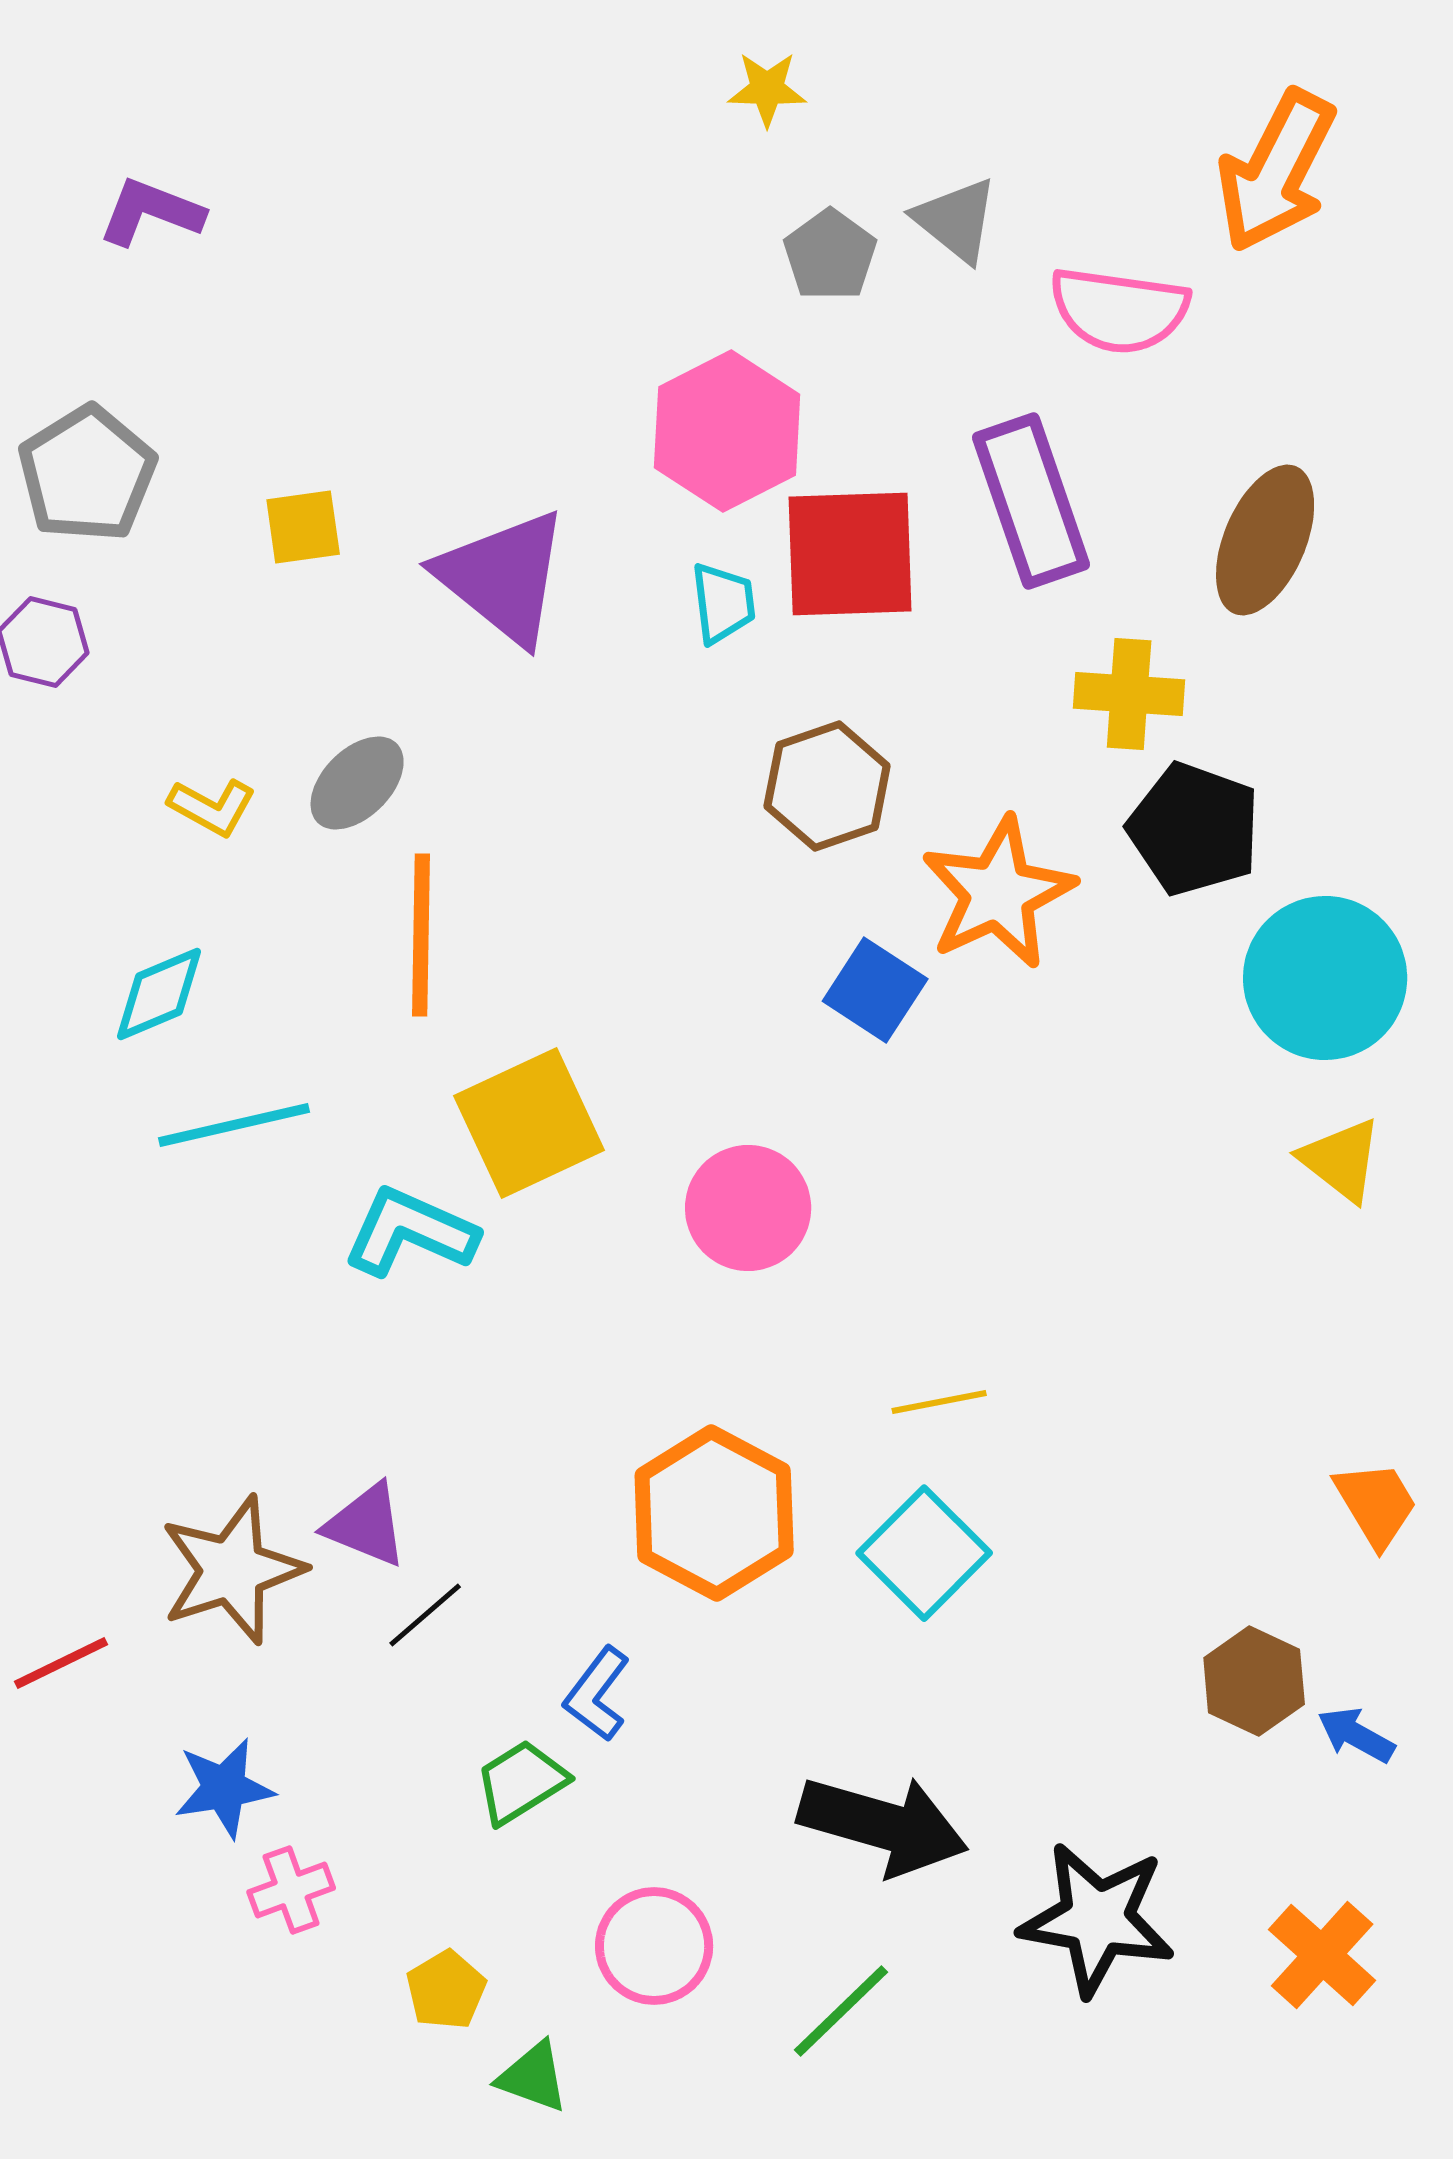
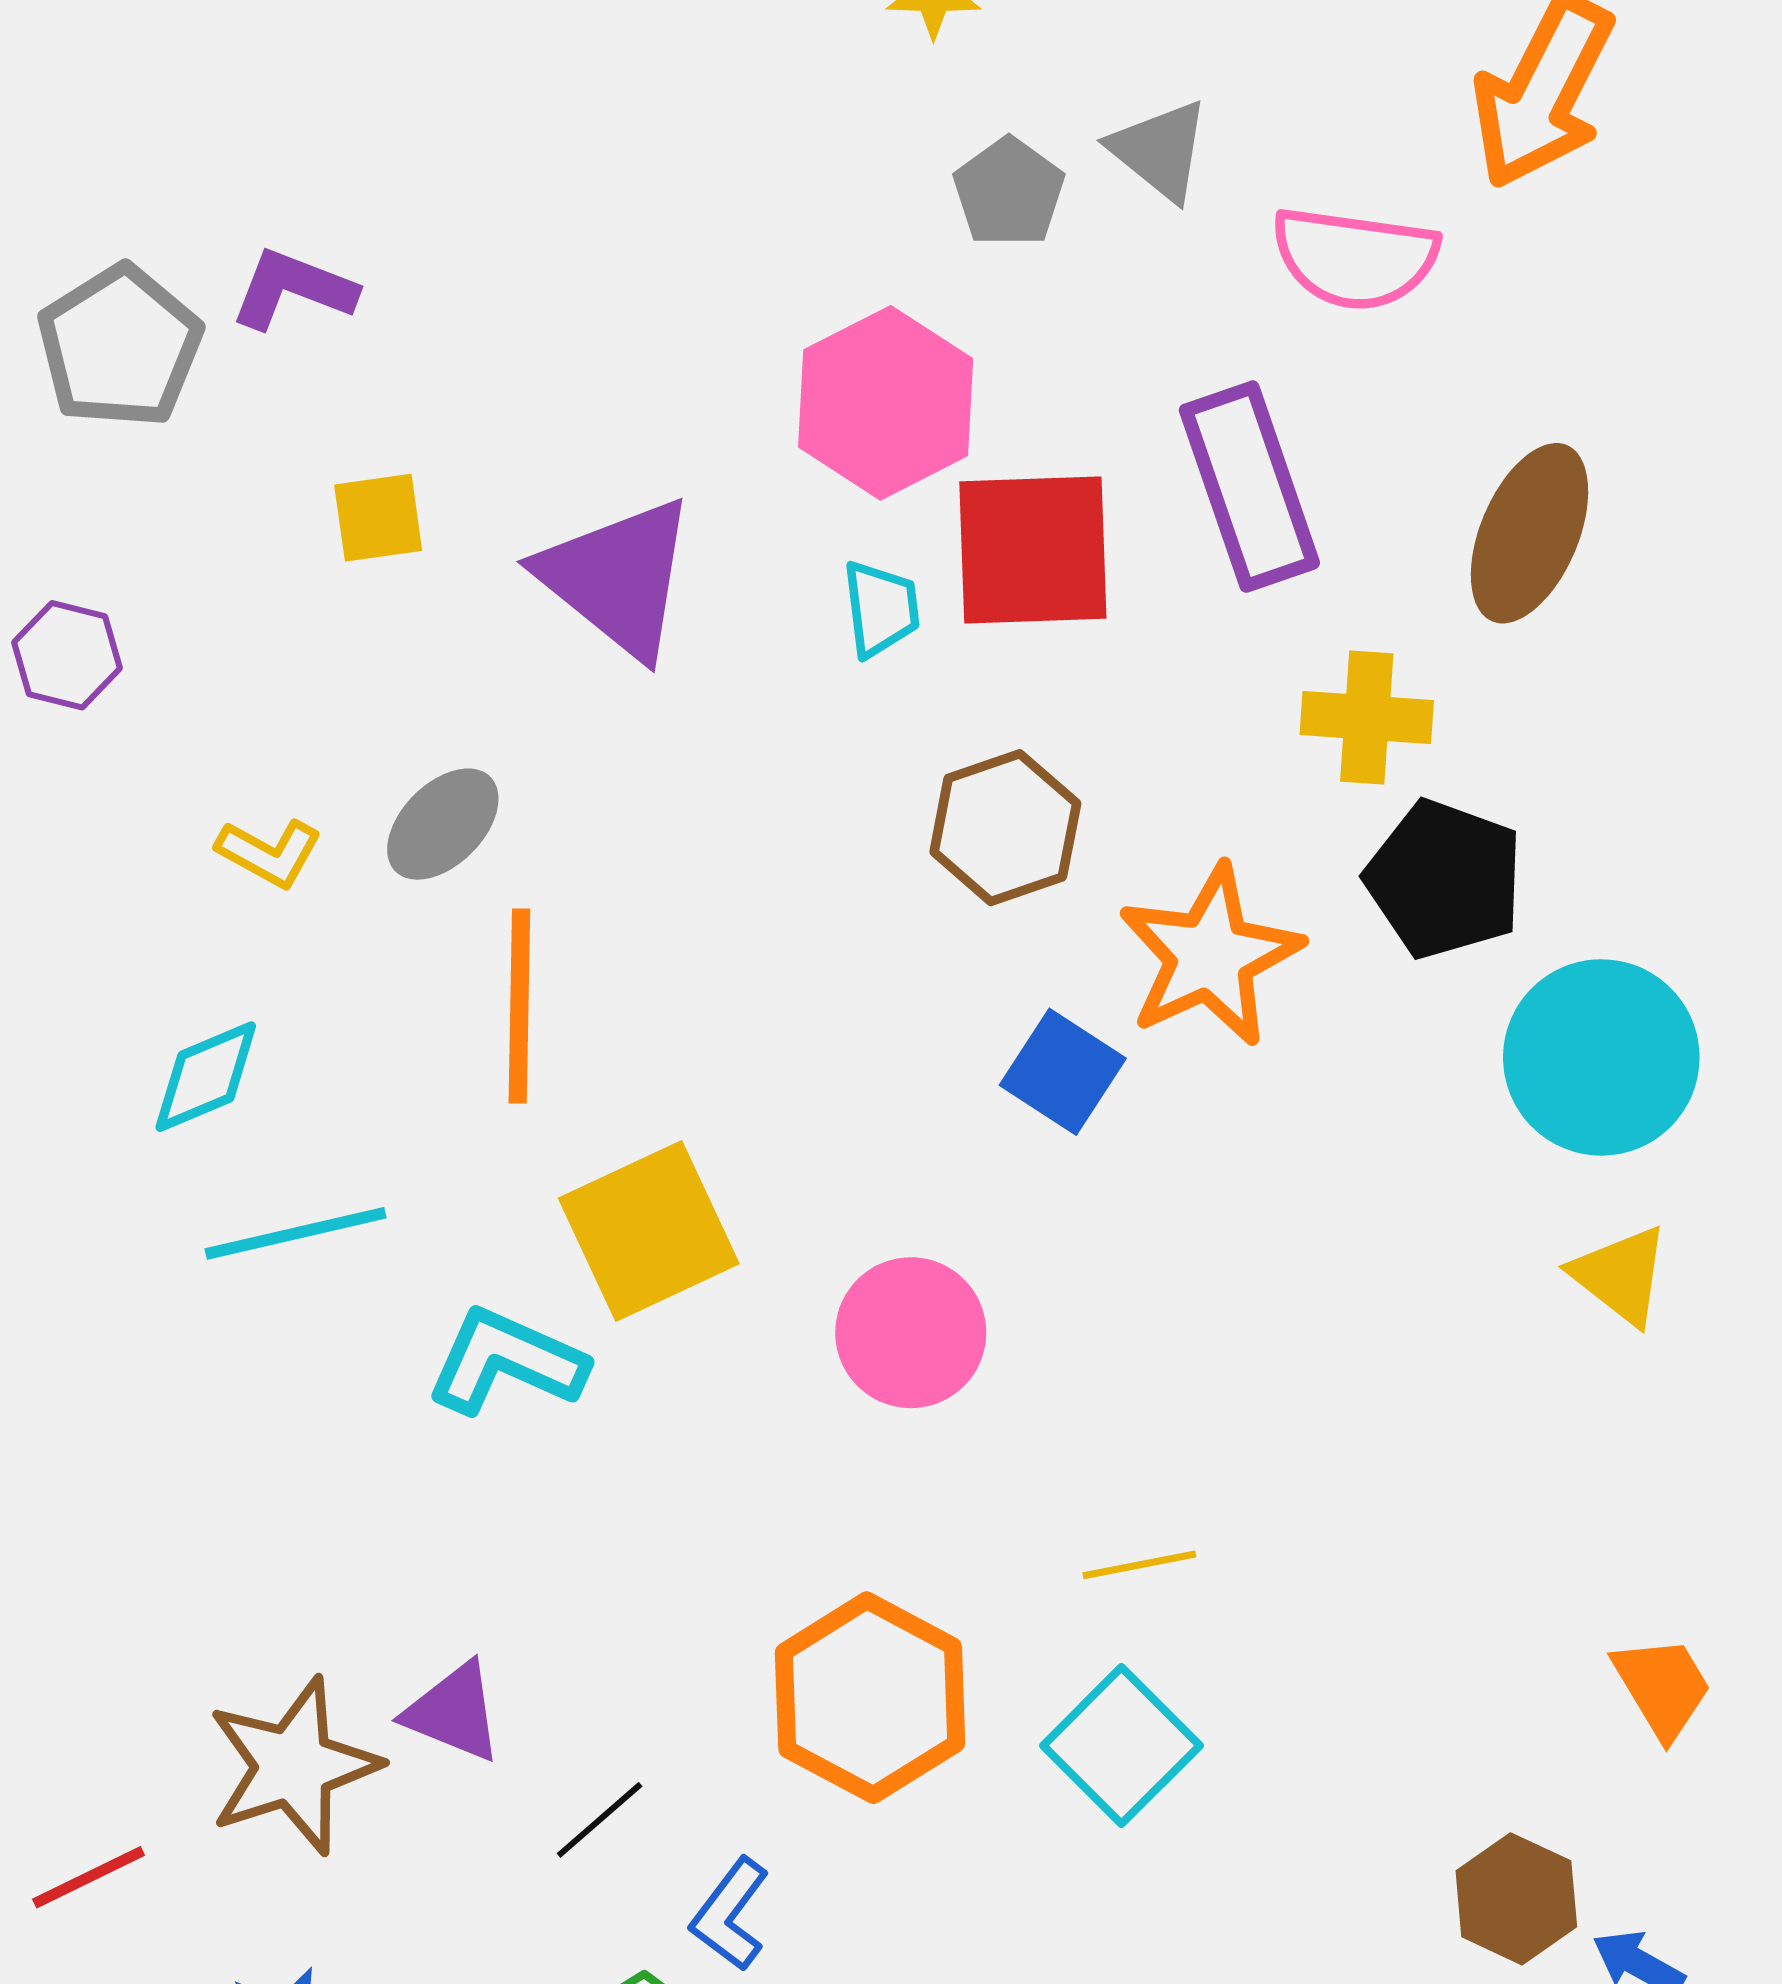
purple L-shape: (151, 212) -> (293, 289), moved
gray pentagon: (87, 474) -> (120, 347), moved
black line: (425, 1615) -> (600, 1820), moved

